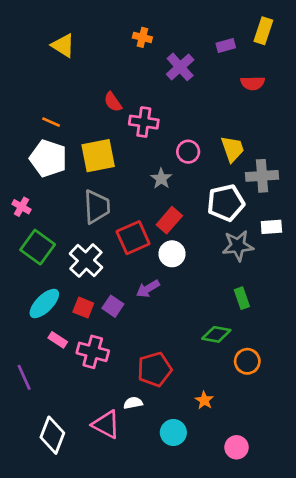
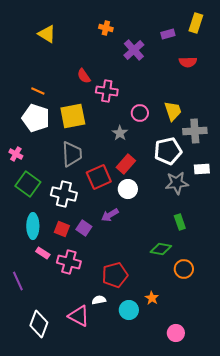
white cross: (86, 261) -> (64, 194), turned -30
cyan ellipse: (44, 304) -> (33, 226), turned -45
cyan circle: (173, 433) -> (129, 310), moved

